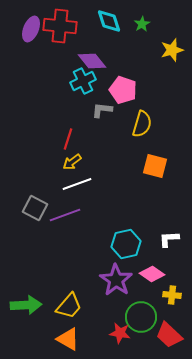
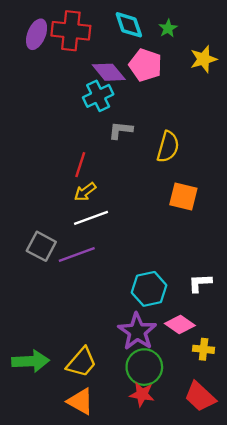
pink pentagon: (123, 90) -> (145, 65), moved
green circle: (141, 317) -> (144, 367), moved

